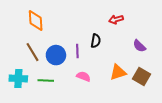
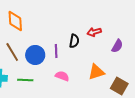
red arrow: (116, 19) -> (94, 32), moved
purple semicircle: (139, 46) -> (117, 46), turned -104
brown square: (141, 76) -> (119, 86), moved

